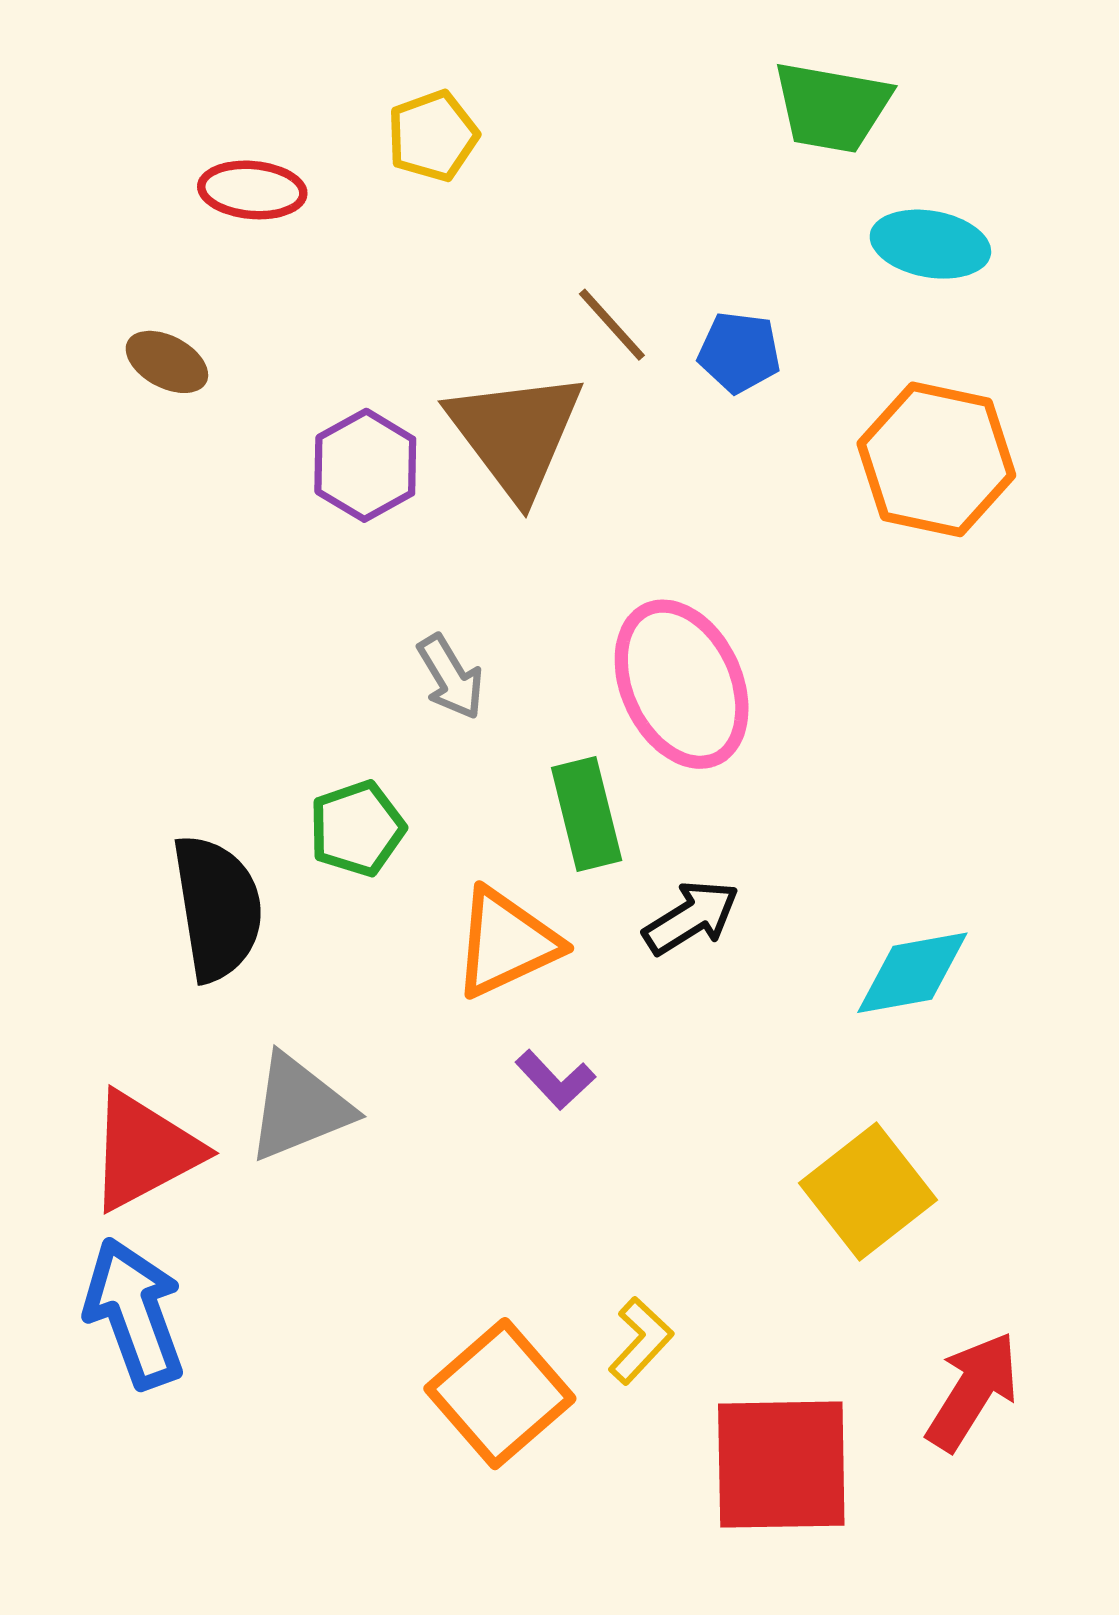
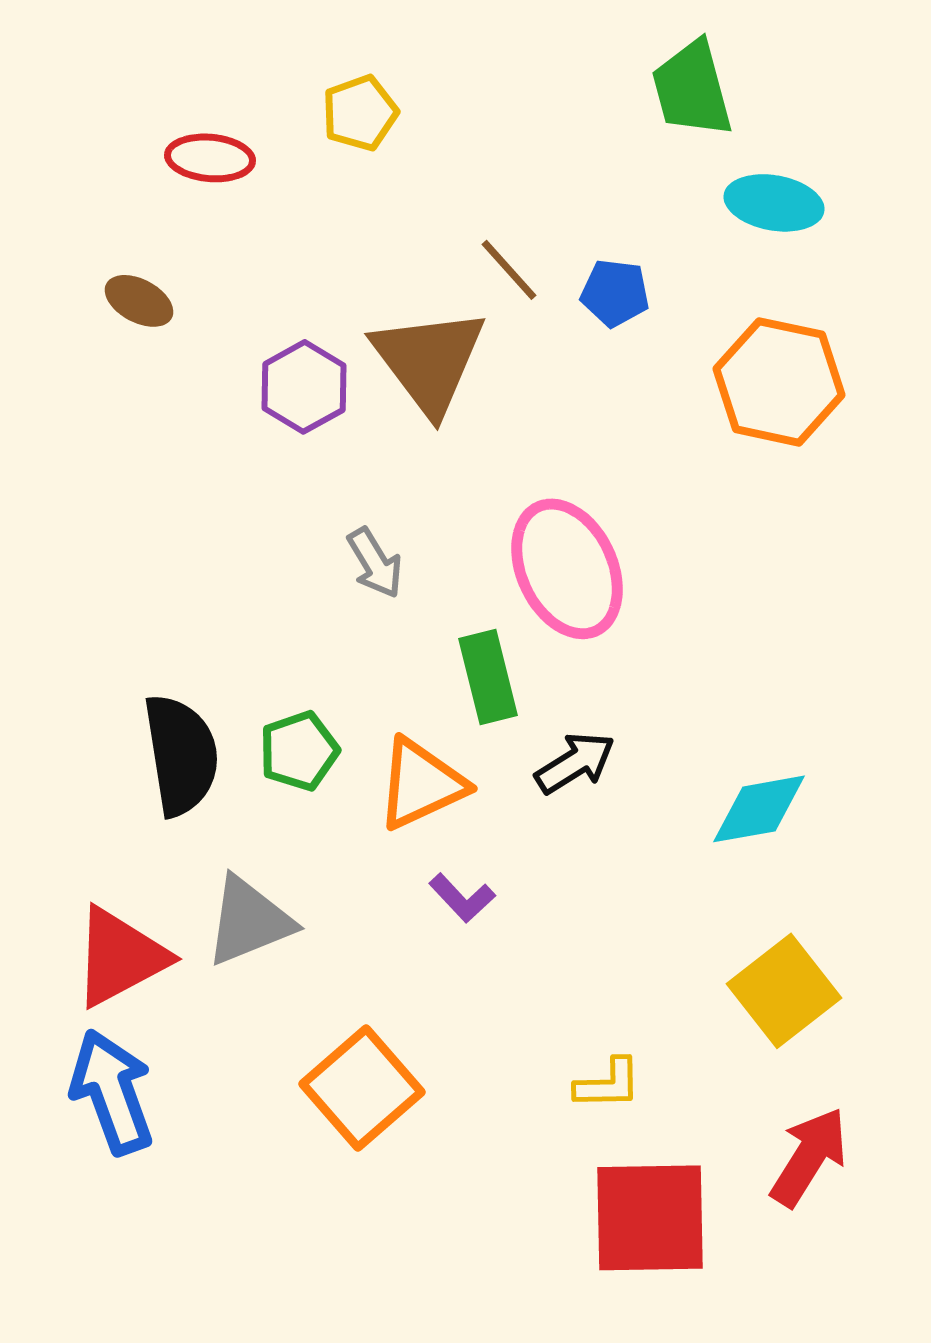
green trapezoid: (832, 107) -> (692, 89), turned 65
green pentagon: (357, 828) -> (299, 751), moved
yellow square: (868, 1192) -> (784, 991), moved
yellow L-shape: (641, 1341) -> (608, 1084), moved, turned 46
orange square: (500, 1394) -> (362, 1088), moved

